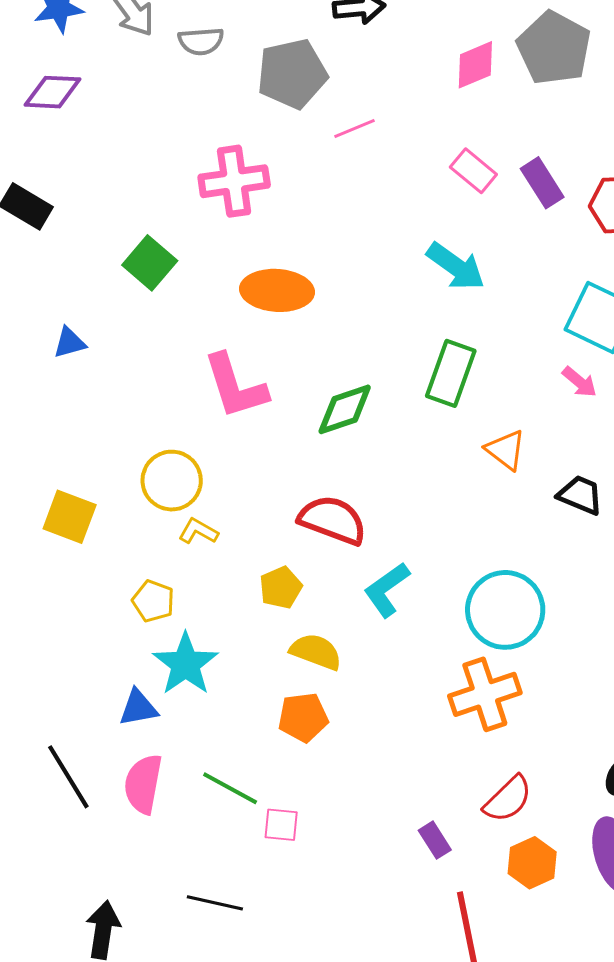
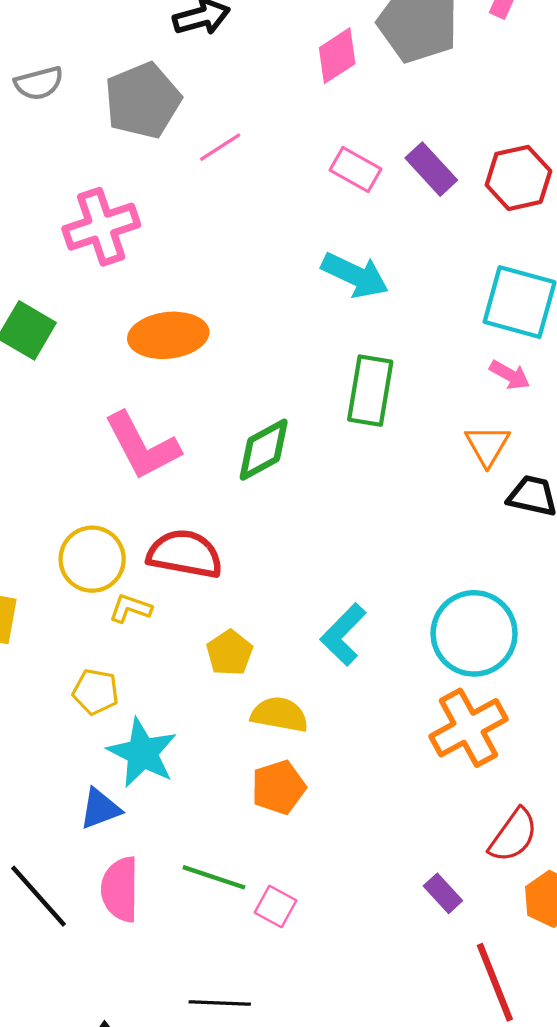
orange triangle: (506, 450) -> (487, 445), moved, turned 33
red semicircle: (333, 520) -> (185, 554), moved
pink square: (281, 825) -> (276, 907), turned 33

